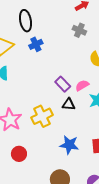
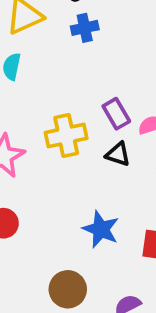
yellow cross: (42, 116) -> (66, 135), moved

